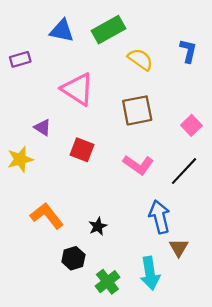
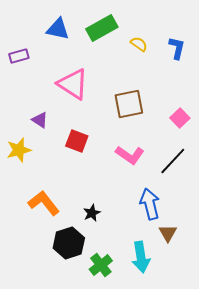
yellow semicircle: (140, 59) -> (139, 44), moved, size x0.7
black hexagon: (73, 258) -> (69, 243), size x1.4

